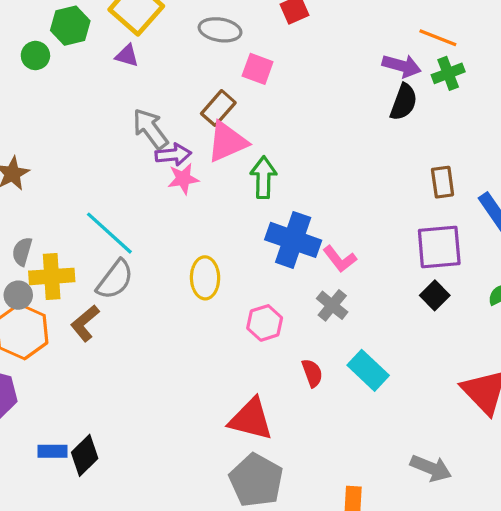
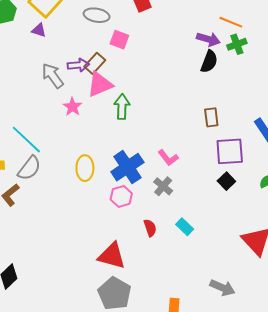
purple arrow: (173, 155) -> (78, 65), moved
pink star: (183, 179) -> (72, 107), turned -30
brown rectangle: (443, 182) -> (211, 117), moved
blue cross: (293, 240) -> (127, 167), moved, turned 36
cyan rectangle: (368, 370) -> (185, 227), size x0.7

